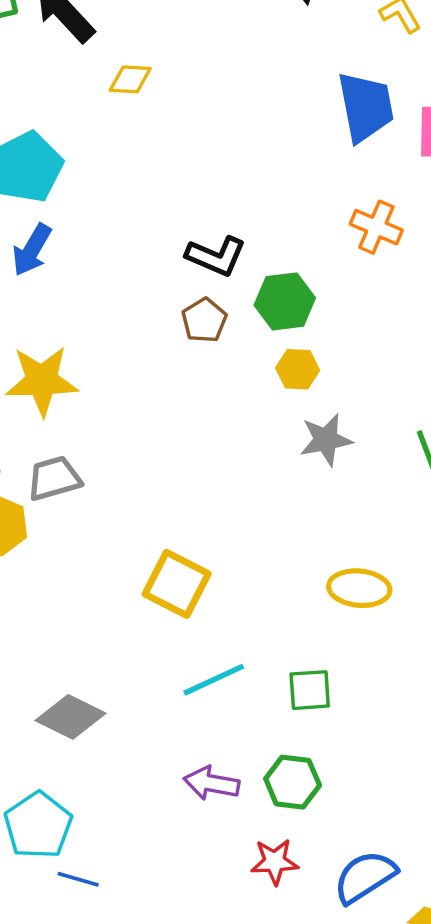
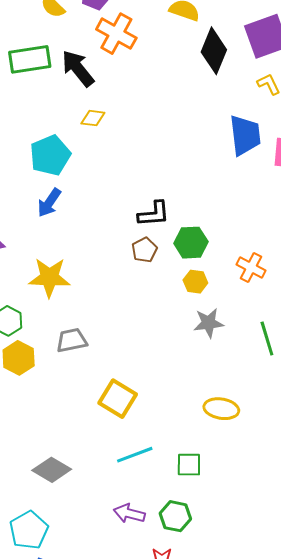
yellow diamond: (130, 79) -> (93, 118), moved
orange cross: (376, 227) -> (251, 267), moved
black L-shape: (216, 256) -> (154, 214), turned -32
gray trapezoid: (54, 478) -> (72, 340), moved

